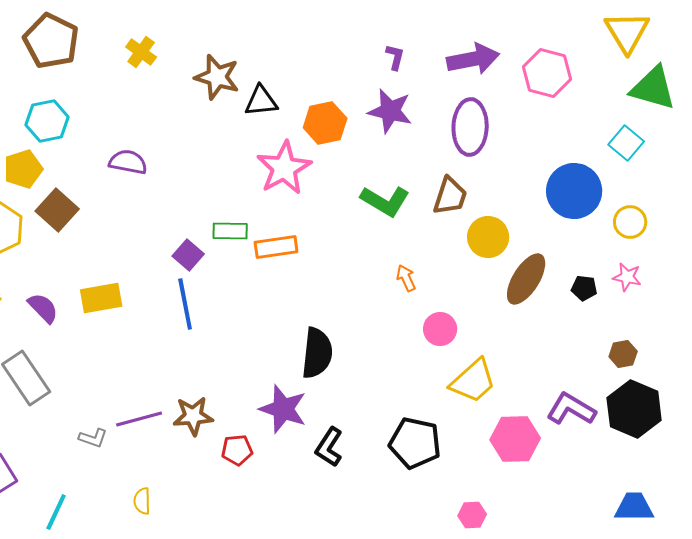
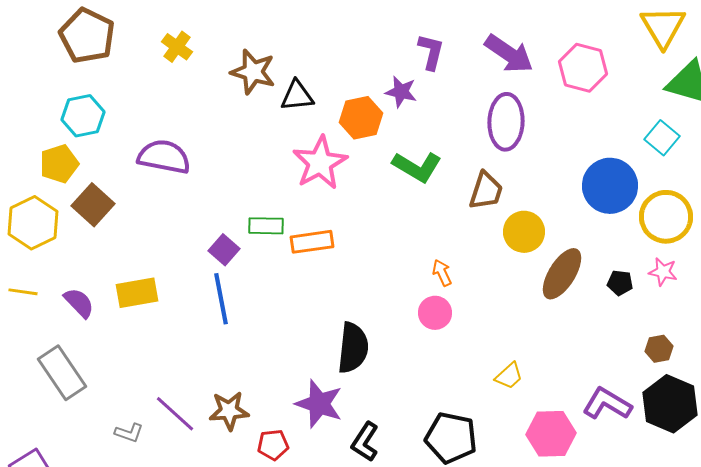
purple L-shape: (395, 57) -> (431, 52), size x1.4
purple arrow: (473, 59) -> (509, 54), turned 45
purple star: (390, 111) -> (401, 92), moved, size x0.7
purple semicircle: (128, 162) -> (164, 157), size x1.4
green L-shape: (385, 201) -> (417, 167), moved
yellow circle: (630, 222) -> (666, 217), size x1.6
pink circle: (440, 329) -> (435, 313), moved
yellow trapezoid: (473, 381) -> (509, 376), size x0.6
purple line: (139, 419) -> (175, 414), turned 57

